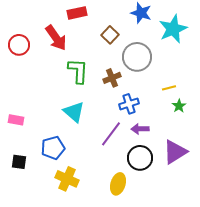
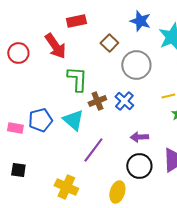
brown cross: (112, 78) -> (97, 101), moved
blue cross: (129, 104) -> (124, 101), moved, turned -30
purple line: (111, 134) -> (93, 150), moved
blue pentagon: (53, 148) -> (40, 120), moved

